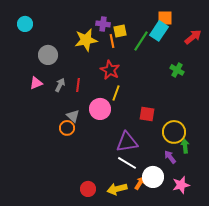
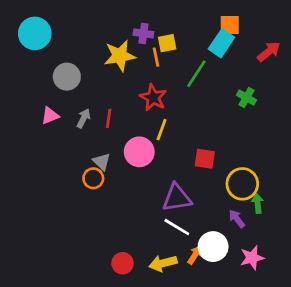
cyan circle: (25, 24) -> (35, 33), size x1.5
green line: (141, 41) -> (196, 74), moved

